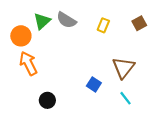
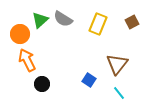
yellow rectangle: (103, 25) -> (98, 24), size x1.5
black circle: (47, 100) -> (42, 84), moved

